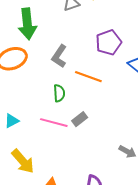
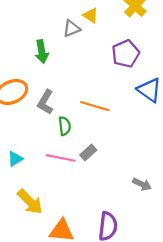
green arrow: (27, 24) -> (42, 52), moved, size x0.7
purple pentagon: (109, 42) -> (126, 54), moved
gray L-shape: (59, 56) -> (45, 102), moved

